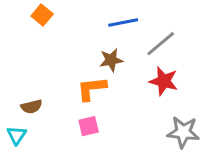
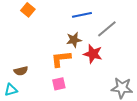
red star: (164, 81) -> (93, 54), moved
cyan triangle: (17, 135) -> (11, 90), turned 40

